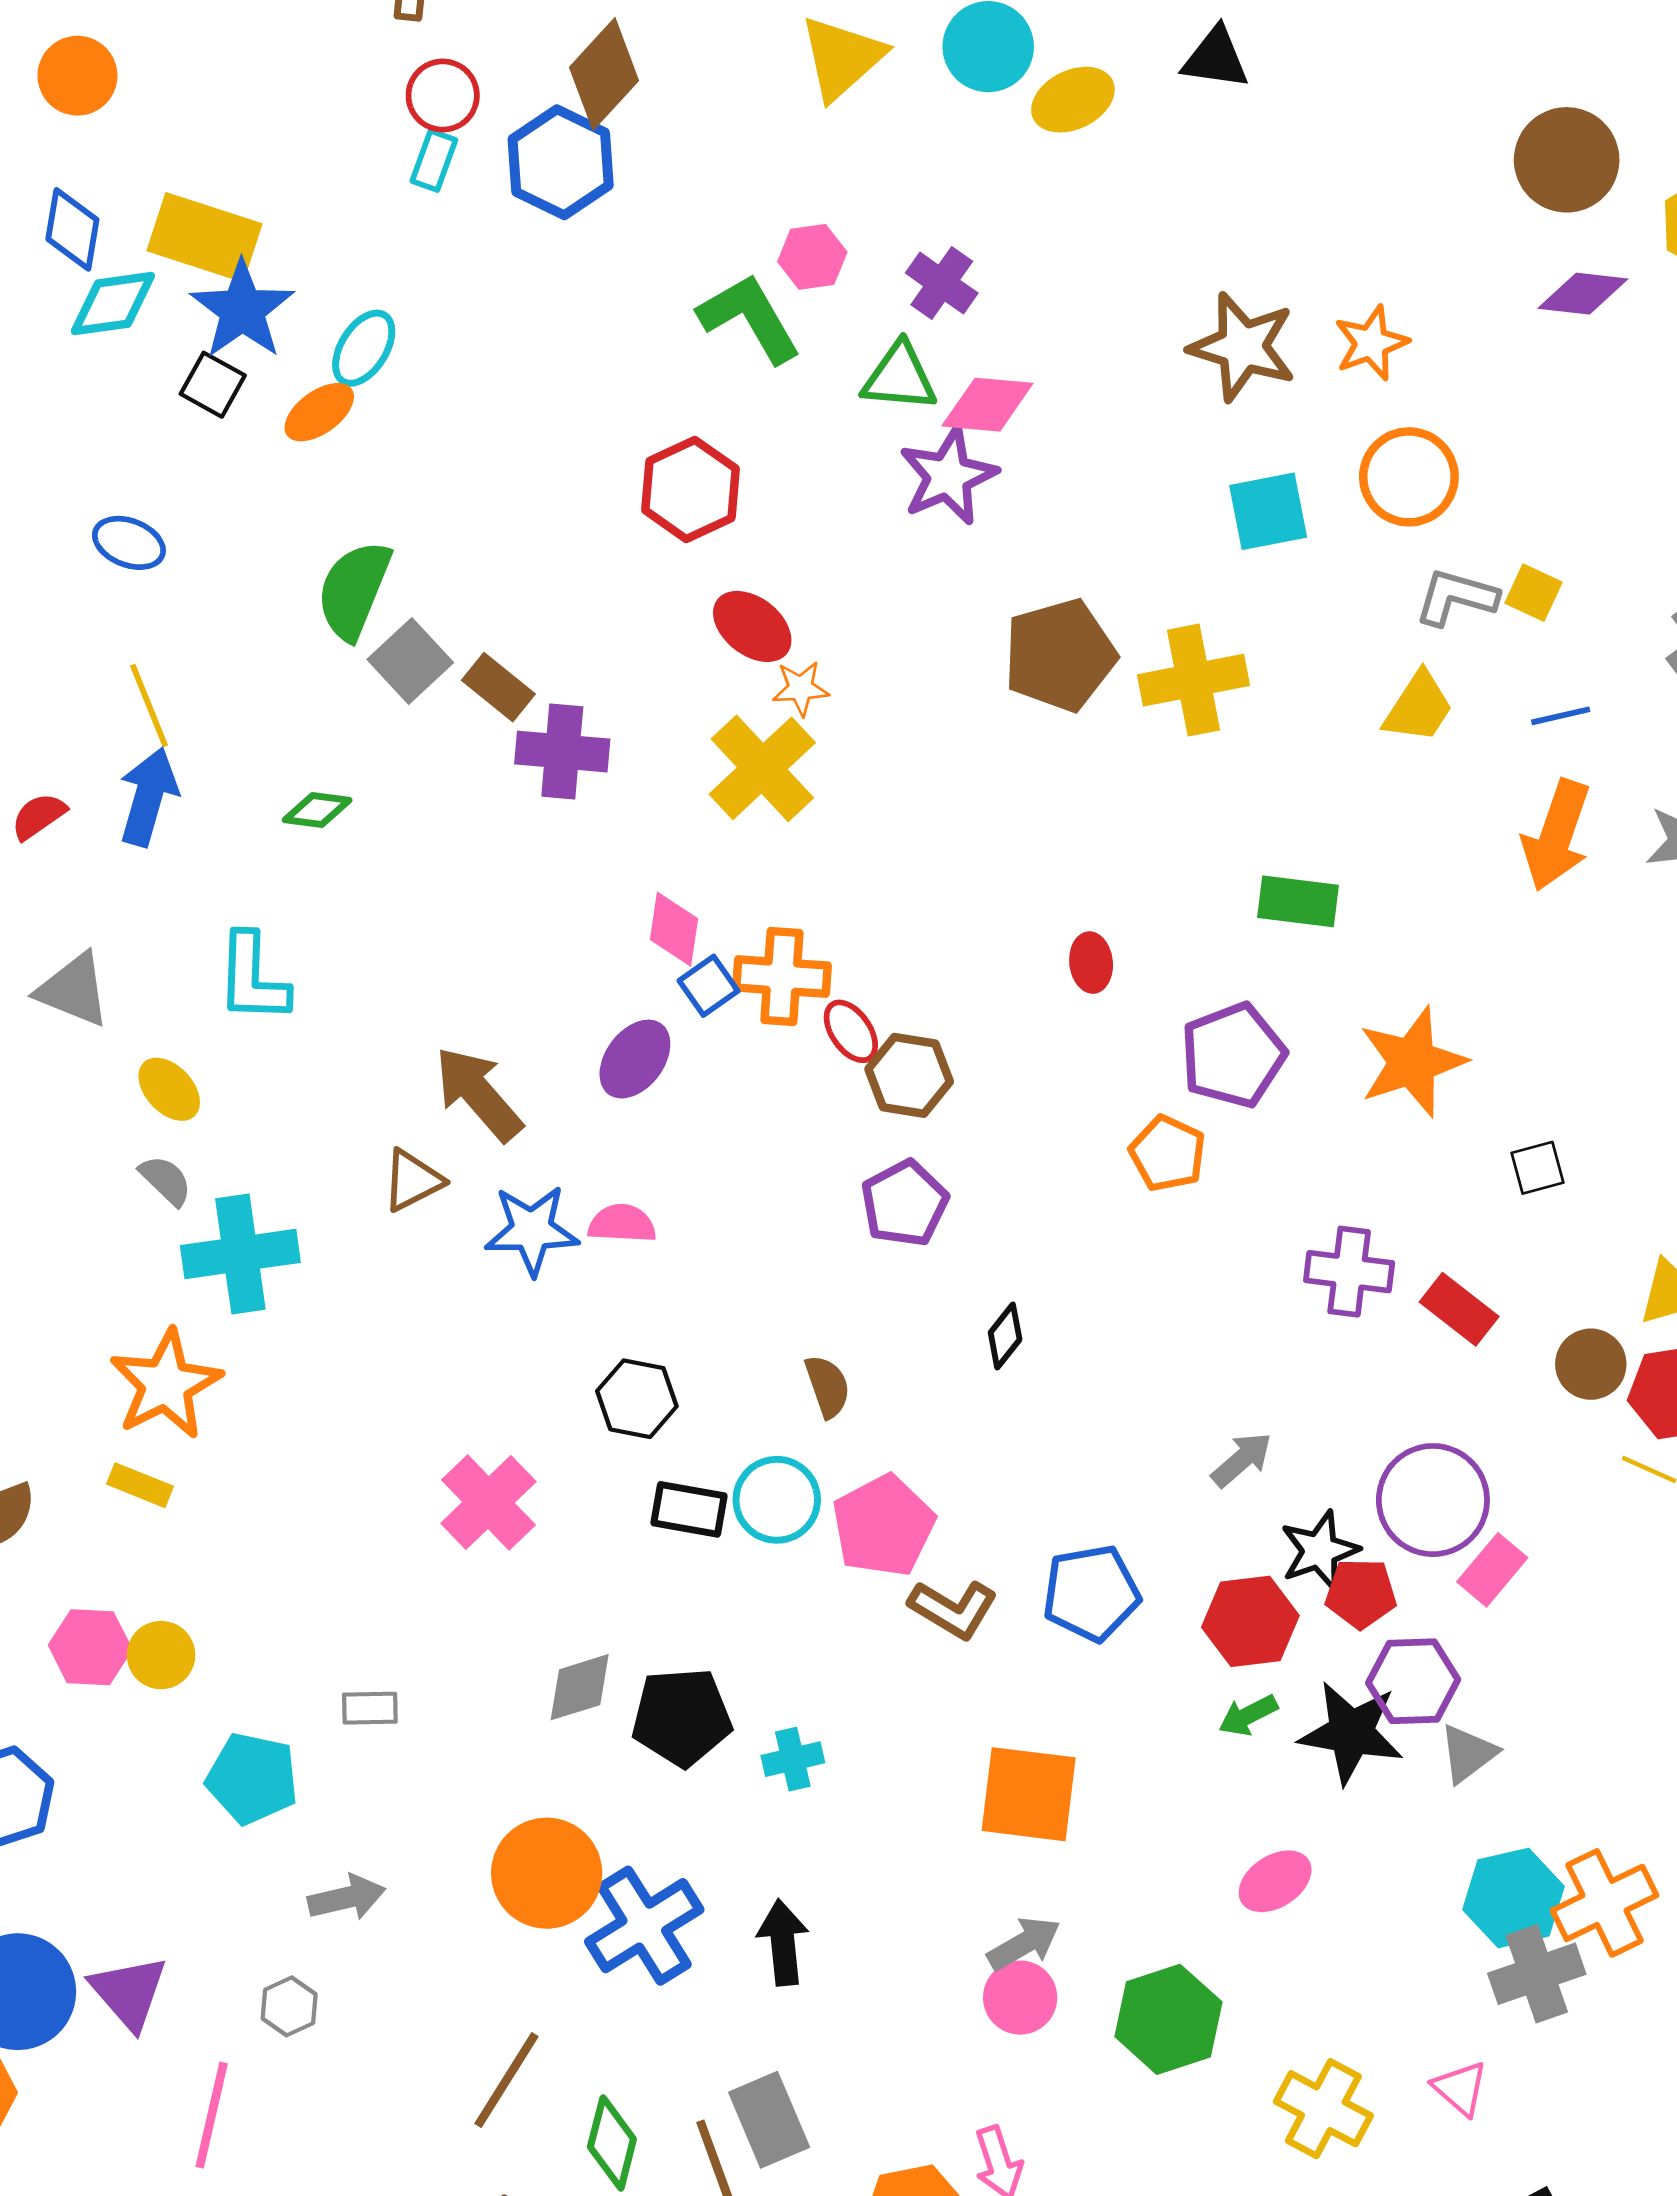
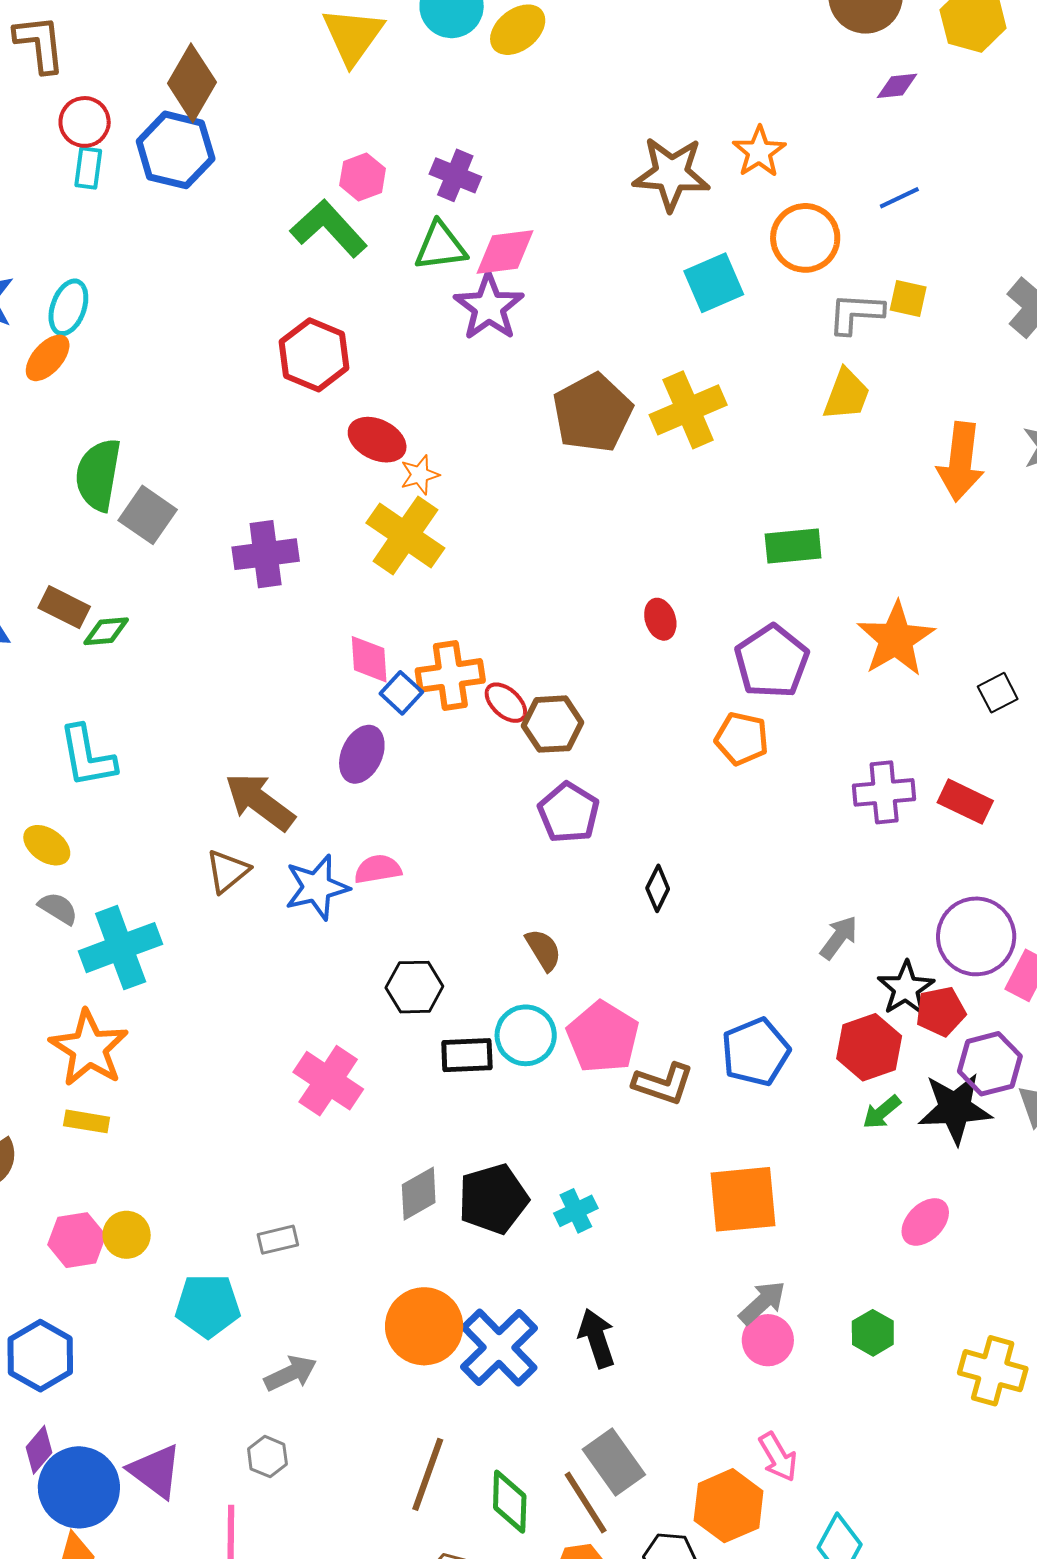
purple diamond: (1583, 294) -> (897, 86), size x0.7
brown rectangle: (498, 687) -> (64, 607), moved
blue line: (1561, 716) -> (899, 198), moved
green hexagon: (1168, 2019) -> (873, 1333), size x0.6

